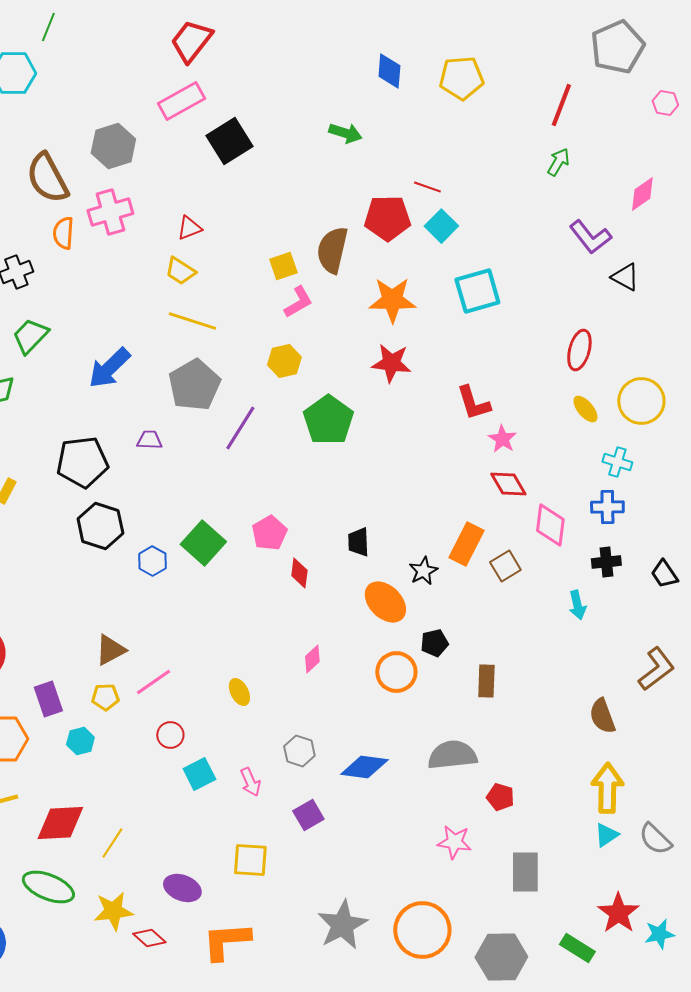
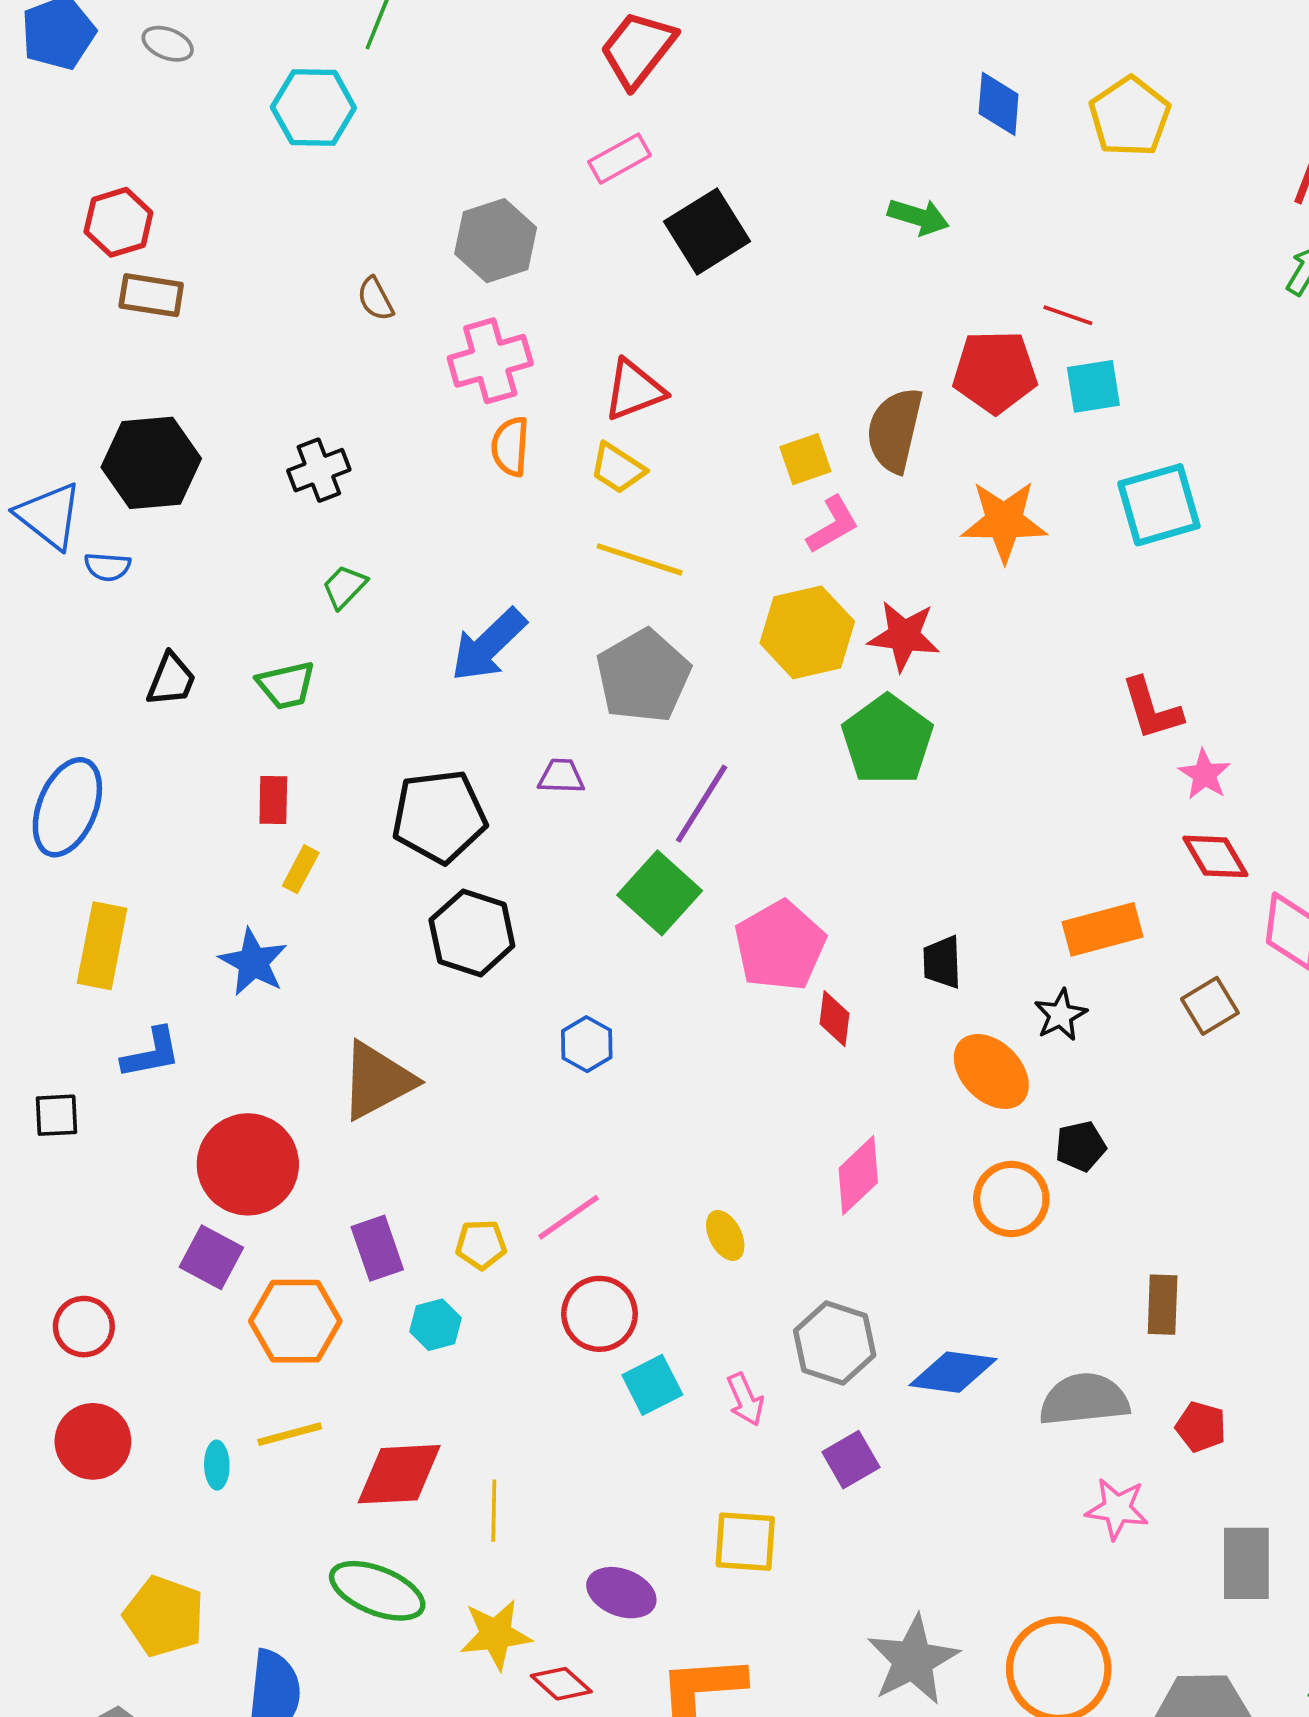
yellow pentagon: (461, 78) -> (1130, 117), turned -30
pink rectangle: (181, 101) -> (620, 159), size x0.7
brown semicircle: (47, 178) -> (375, 299), size x0.5
cyan square: (441, 226) -> (1093, 386), turned 36
red triangle: (189, 228) -> (634, 390), size x1.4
orange semicircle: (63, 233) -> (510, 446), moved
green trapezoid: (30, 336) -> (344, 587), size x0.7
yellow hexagon: (284, 361) -> (807, 632), size x1.5
red star: (391, 363) -> (904, 636), moved
purple line: (240, 428) -> (702, 804), moved
pink pentagon: (269, 533) -> (780, 946), size x1.4
green square: (203, 543) -> (660, 893), moved
orange rectangle: (466, 544) -> (1102, 929), moved, turned 48
blue hexagon: (152, 561) -> (587, 1044), moved
brown triangle: (110, 650) -> (377, 1081), moved, size x1.4
pink diamond: (312, 659) -> (858, 1175), size x1.5
brown rectangle: (486, 681) -> (1163, 1305), moved
red circle: (170, 735) -> (600, 1314), size x1.5
gray hexagon: (299, 751) -> (835, 1343), size x1.4
gray semicircle: (452, 755) -> (1084, 1399), moved
yellow line: (112, 843) -> (494, 1511), turned -32

